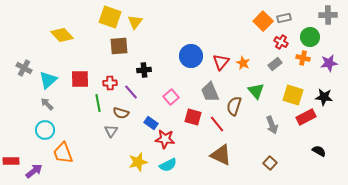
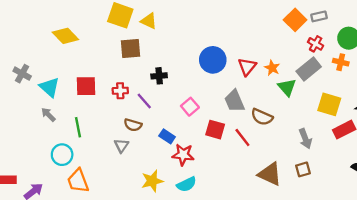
yellow triangle: (135, 22) -> (149, 21), turned -42
gray rectangle: (275, 64) -> (309, 69), size x1.5
cyan triangle: (48, 80) -> (49, 87), turned -36
green triangle: (256, 91) -> (287, 87), moved
green line: (98, 103) -> (78, 127), moved
brown semicircle: (234, 106) -> (262, 117), turned -84
cyan circle: (45, 130) -> (62, 155), moved
orange trapezoid: (63, 153) -> (78, 181), moved
brown triangle: (221, 155) -> (270, 174), moved
brown square: (270, 163) -> (303, 169), moved, turned 32

